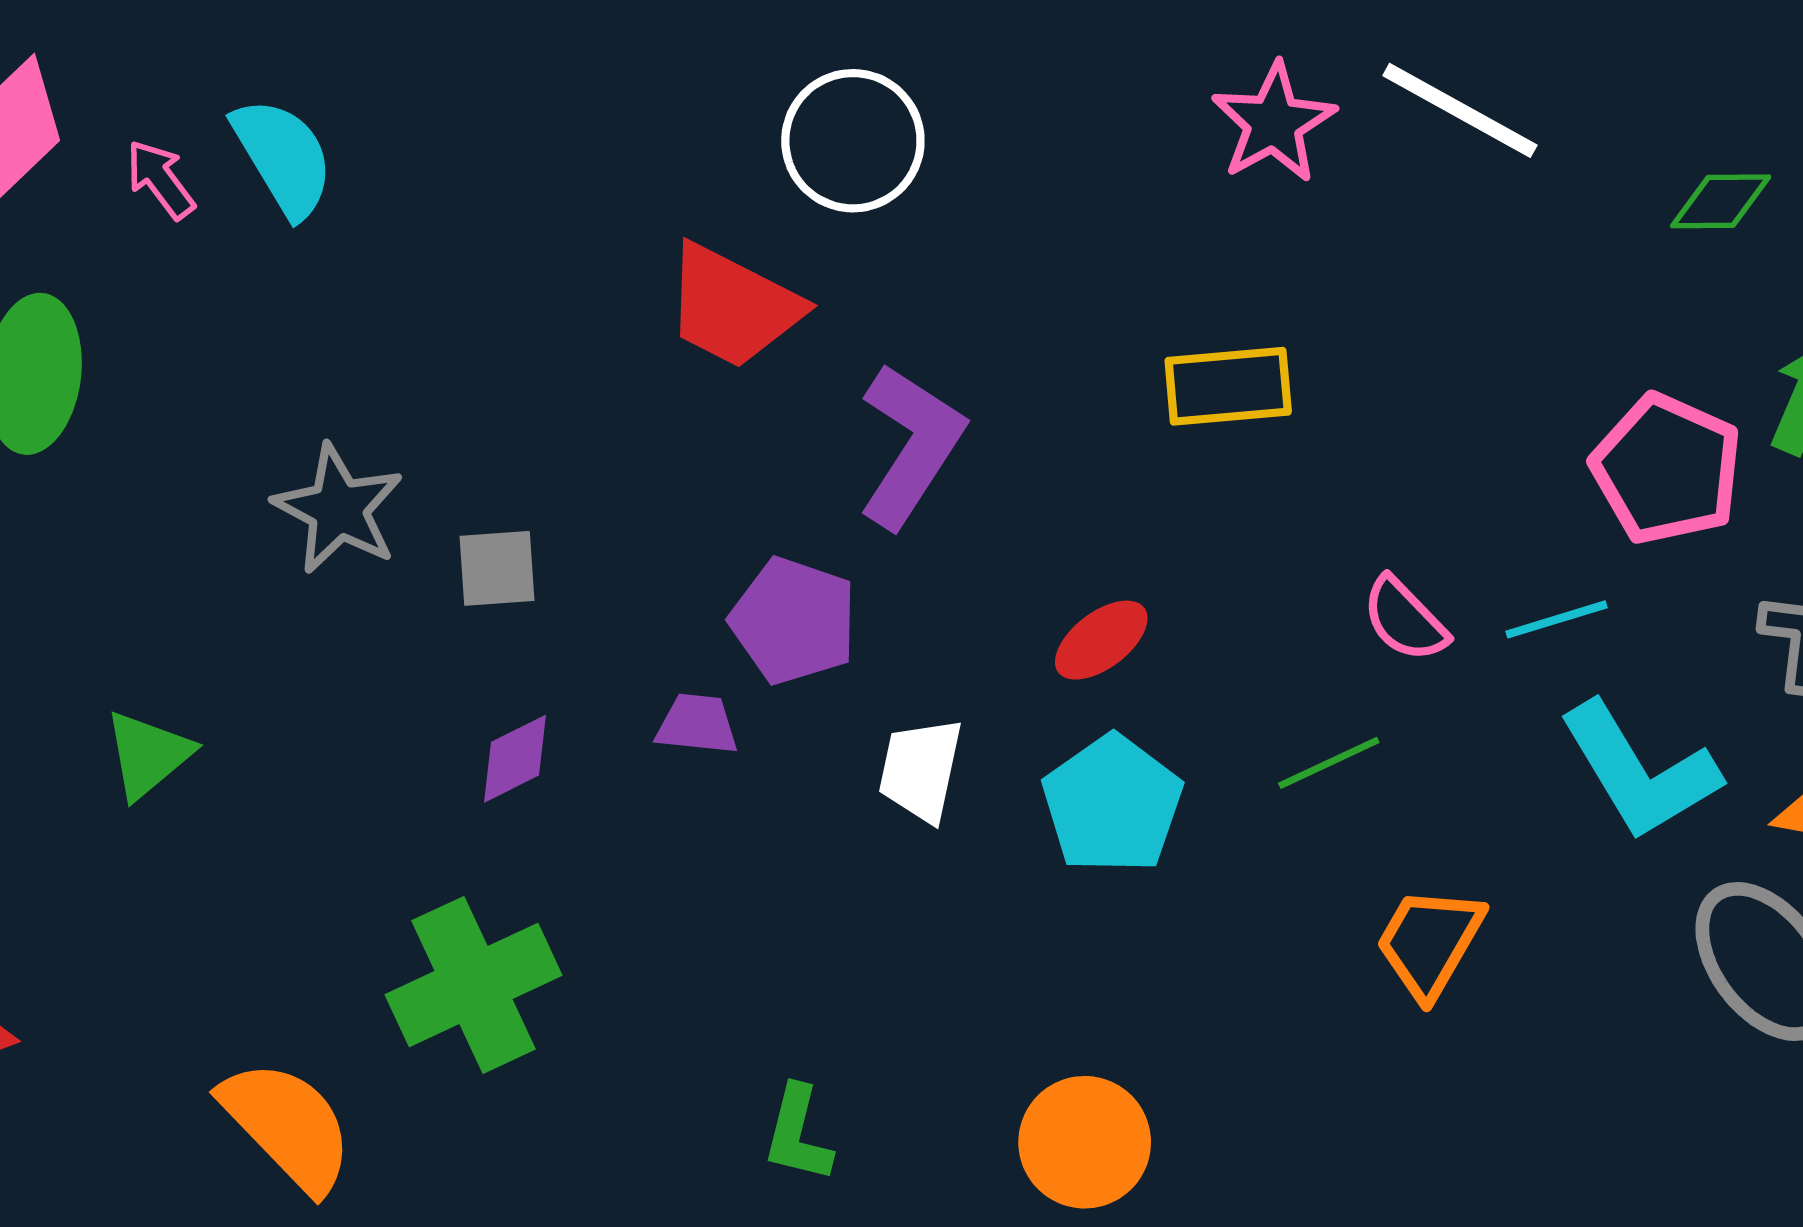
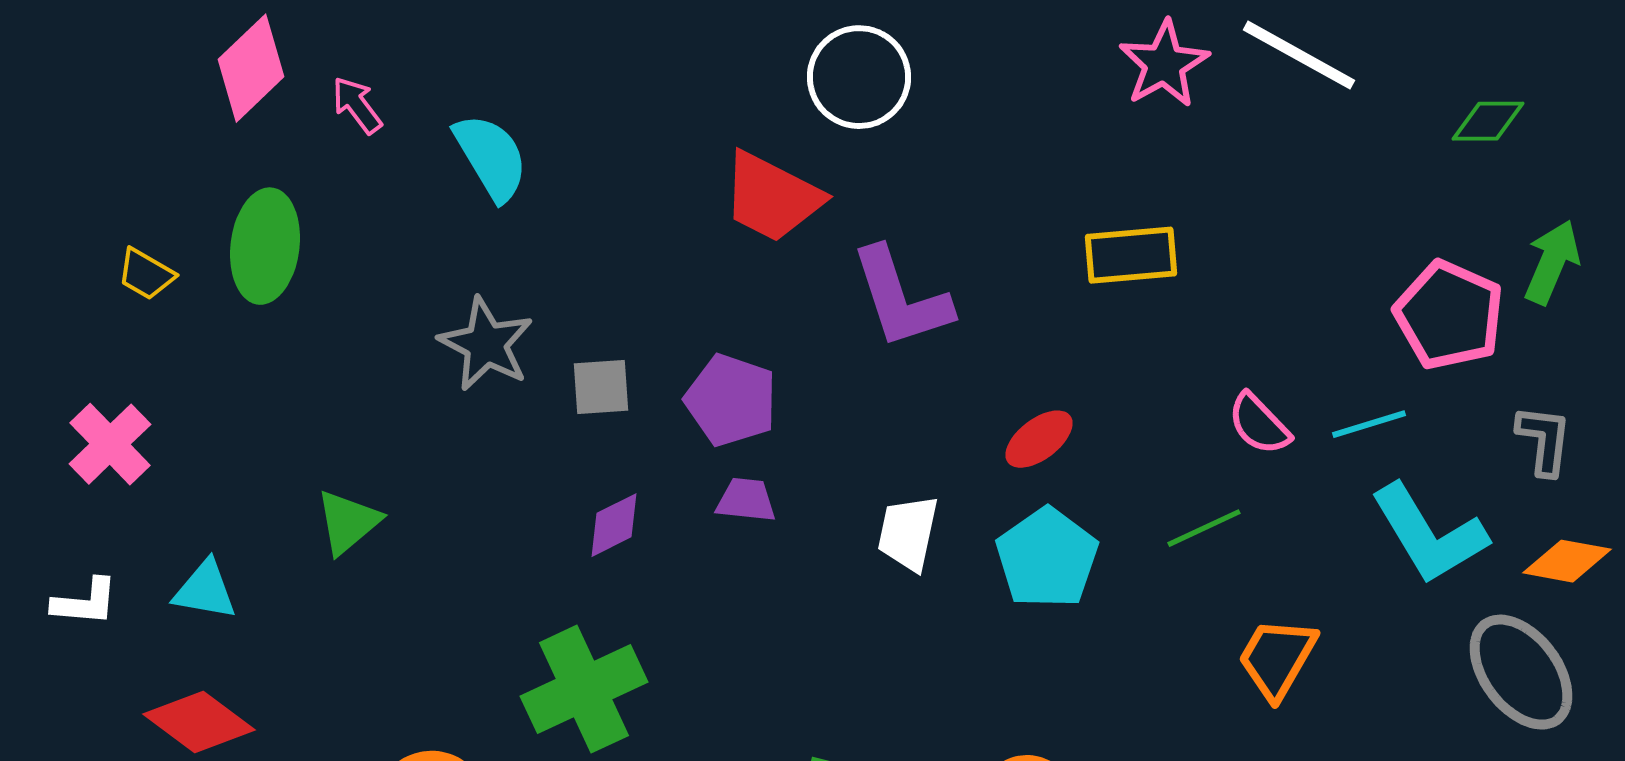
cyan semicircle: (283, 157) -> (491, 157), moved
purple L-shape: (911, 446) -> (901, 298), turned 129
purple pentagon: (794, 621) -> (731, 400), moved

